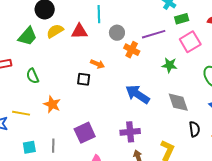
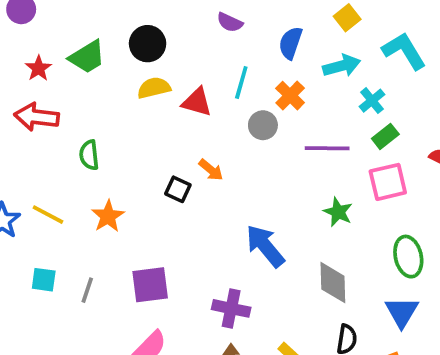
green rectangle: (182, 19) -> (385, 136), turned -40
green trapezoid: (27, 36) -> (87, 57), moved
orange cross: (132, 50) -> (290, 96), moved

